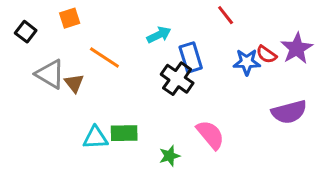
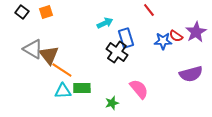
black square: (26, 32) -> (22, 12), moved
orange line: (104, 57) -> (62, 70), moved
brown triangle: (74, 83) -> (49, 55), size x1.5

